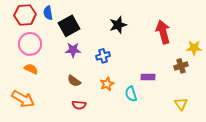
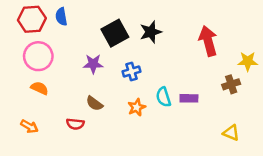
black square: (69, 26) -> (115, 33), moved
cyan semicircle: (131, 94) -> (163, 97), moved
orange arrow: (23, 99) -> (29, 126), size x0.6
yellow triangle: (181, 104) -> (231, 133), turned -32
red semicircle: (79, 105) -> (75, 124), moved

